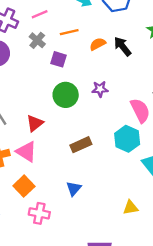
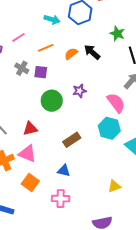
gray cross: (37, 40) -> (22, 68), moved
red triangle: (35, 123) -> (30, 129), turned 35
blue triangle: (74, 189) -> (64, 171), moved, turned -48
yellow triangle: (131, 208) -> (114, 186), moved
pink cross: (39, 213) -> (61, 199), moved

